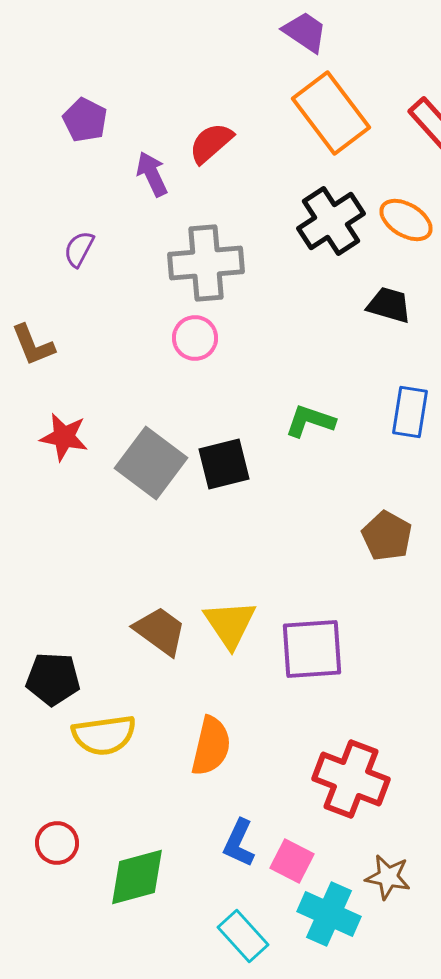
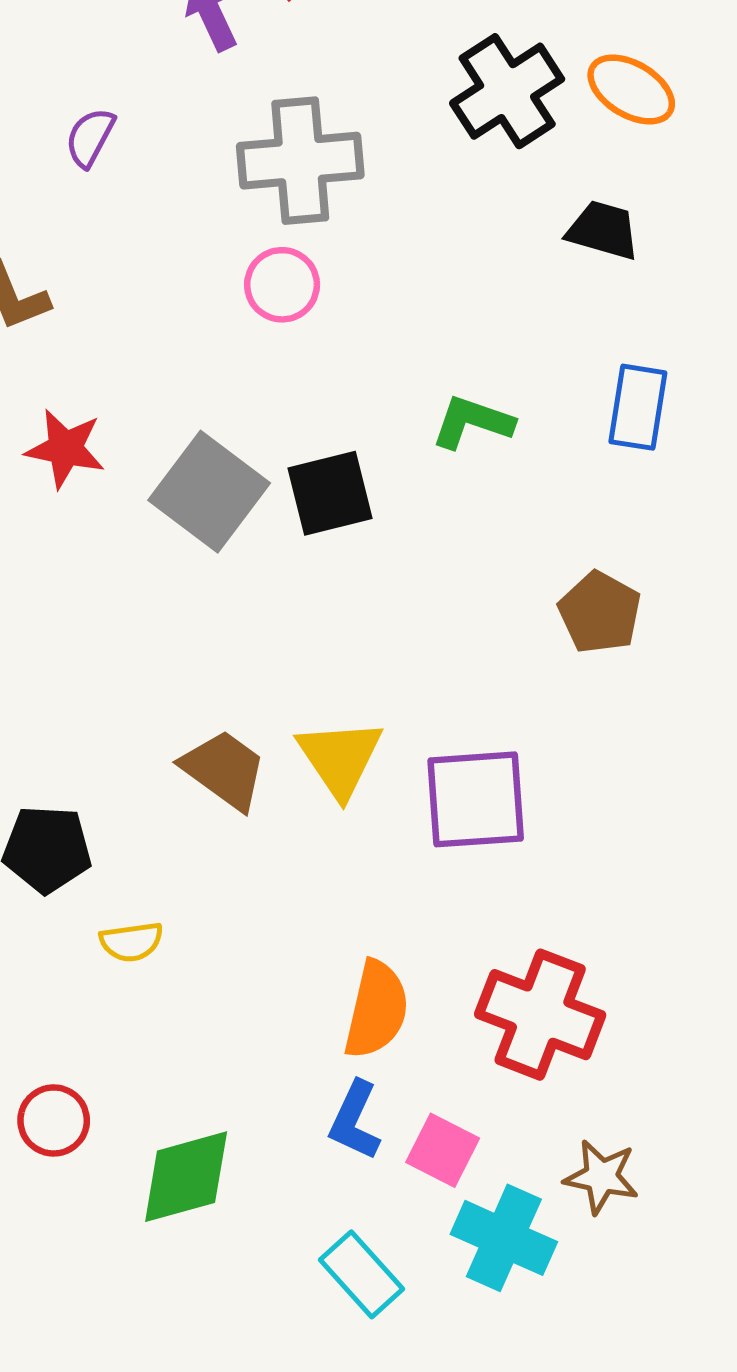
yellow semicircle: (104, 735) -> (131, 942), size x0.6
orange semicircle: (211, 746) -> (376, 1010), moved

